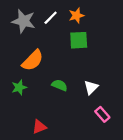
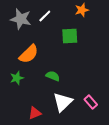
orange star: (76, 15) -> (82, 10), moved
white triangle: (91, 87) -> (63, 102), moved, size x1.5

